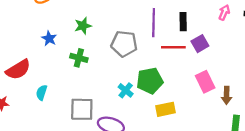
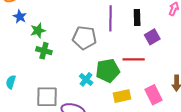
green star: (83, 26) -> (38, 31), moved
blue star: (49, 38) -> (20, 17), moved
red line: (173, 47) -> (134, 59), moved
pink rectangle: (205, 82) -> (154, 95), moved

